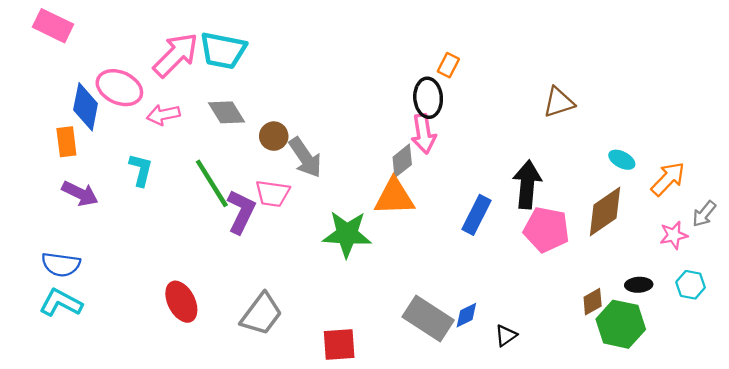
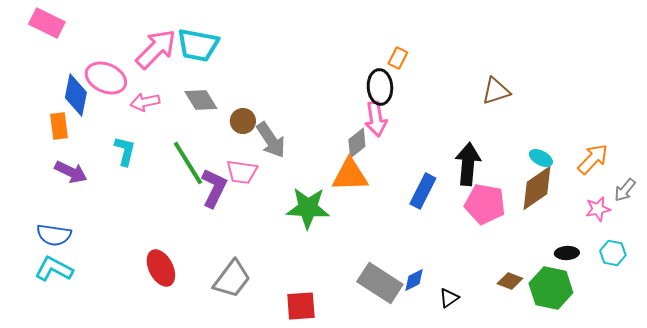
cyan ellipse: (622, 160) -> (541, 158), moved
brown diamond: (593, 302) -> (510, 281), moved, turned 50

